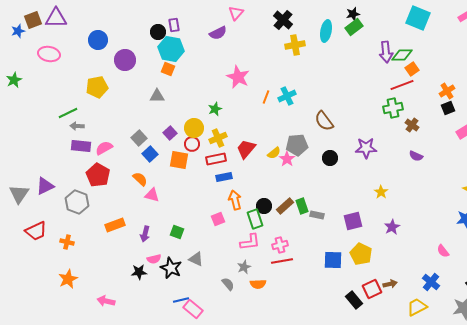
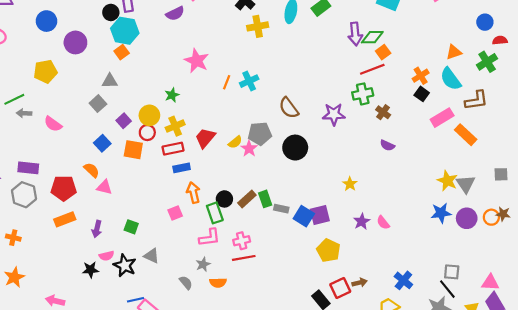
orange square: (168, 69) -> (122, 52), turned 32
black square: (448, 108) -> (422, 94), turned -32
gray square: (139, 138) -> (98, 104), moved
purple rectangle: (81, 146) -> (28, 168), moved
pink semicircle: (104, 148) -> (53, 124), moved, turned -114
purple star: (366, 148) -> (334, 114), moved
black circle: (330, 158) -> (295, 148), size x1.5
red pentagon: (98, 175) -> (64, 188), moved, turned -30
pink semicircle: (443, 251) -> (383, 223), moved
blue square: (333, 260) -> (304, 216), moved, turned 30

